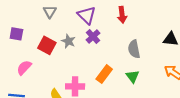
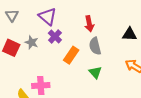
red arrow: (122, 15) -> (89, 24), moved
orange rectangle: (104, 74) -> (71, 55), moved

